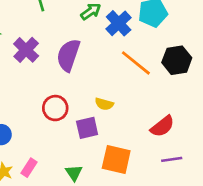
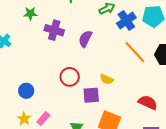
purple cross: (26, 50) -> (54, 30), turned -36
purple semicircle: (68, 55) -> (85, 39), size x0.7
red semicircle: (162, 126) -> (148, 102), turned -126

